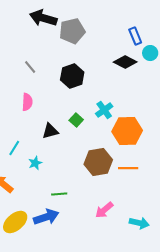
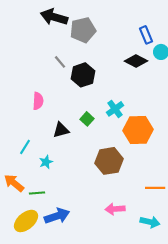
gray line: (30, 67) -> (60, 62), moved
orange line: (128, 168) -> (155, 188), moved
green line: (59, 194) -> (37, 193), moved
pink arrow: (104, 210) -> (115, 209), turned 36

